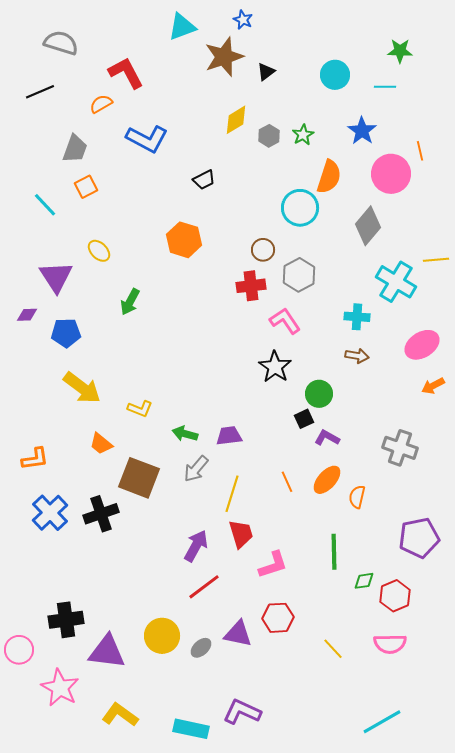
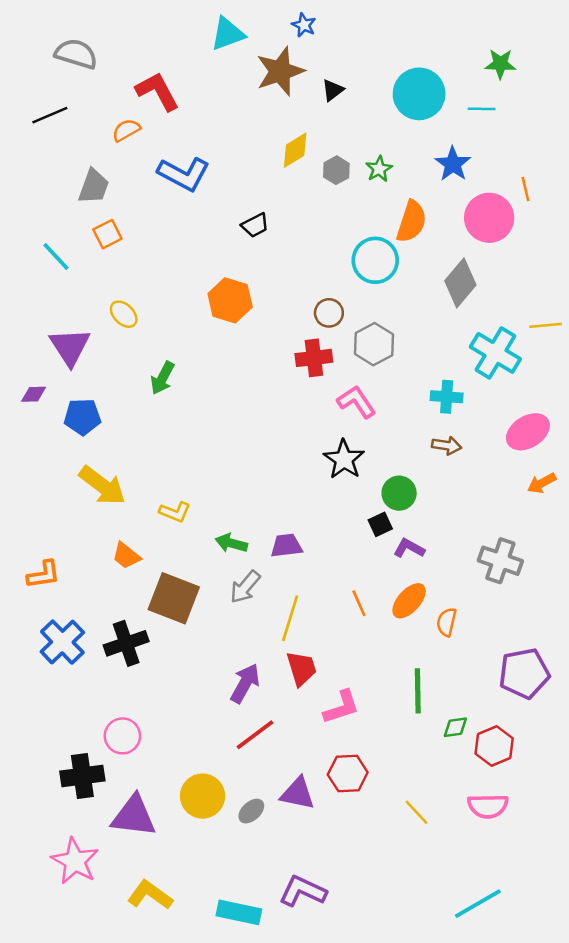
cyan circle: (335, 75) -> (419, 94), size x1.4
pink circle: (19, 650) -> (122, 736), moved

